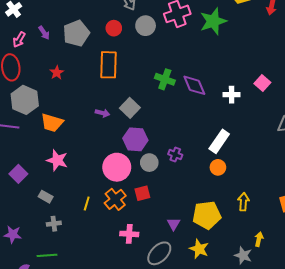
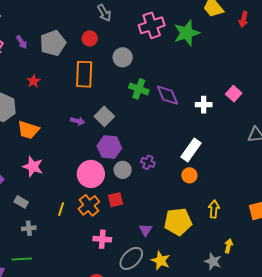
gray circle: (146, 26) -> (123, 57), moved
yellow star: (199, 249) -> (161, 261), moved

